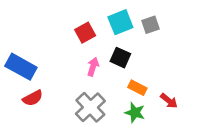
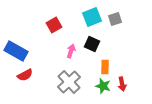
red square: (85, 33) -> (54, 25), moved
orange rectangle: (137, 88) -> (105, 67), turned 64
red arrow: (169, 101) -> (122, 84), moved, turned 40

